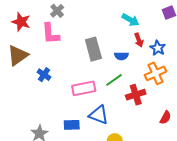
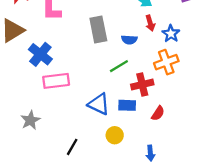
blue cross: (44, 75) -> (40, 54), size x1.5
pink rectangle: (84, 88) -> (56, 81), moved
red semicircle: (165, 118) -> (158, 113), moved
blue rectangle: (72, 125) -> (127, 105), moved

